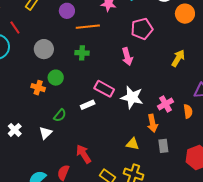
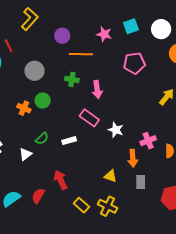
pink arrow: (127, 57) -> (97, 89), moved
white star: (132, 97) -> (116, 130), size x0.7
white rectangle: (88, 105) -> (69, 141), moved

